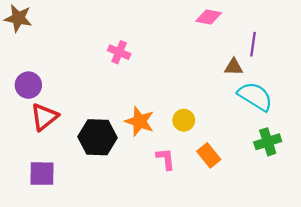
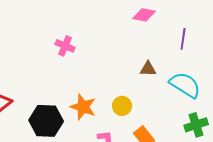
brown triangle: (234, 67) -> (148, 69), moved

